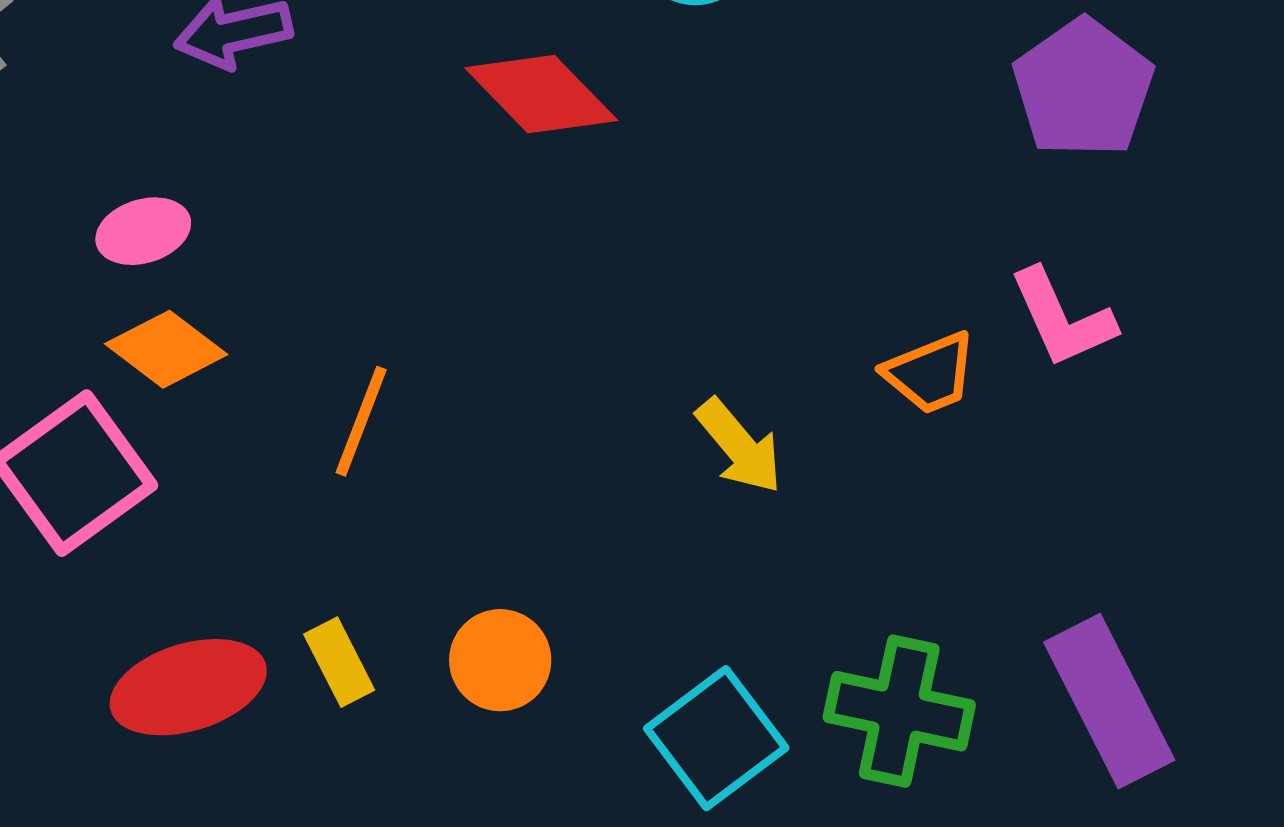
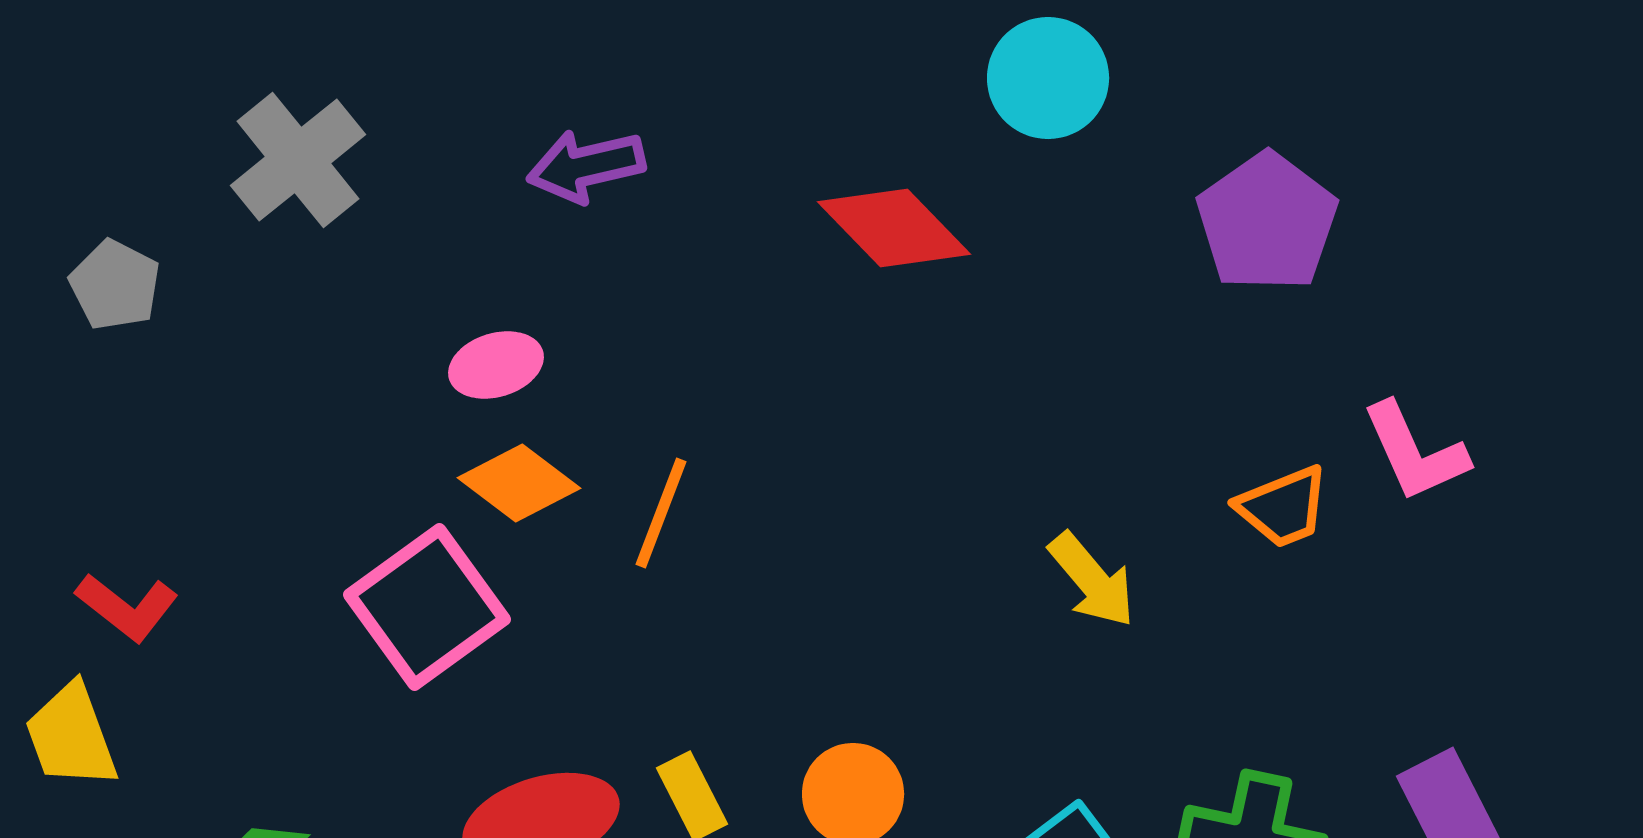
purple pentagon: (1083, 88) -> (1267, 222), moved
orange line: (361, 421) -> (661, 513), moved

